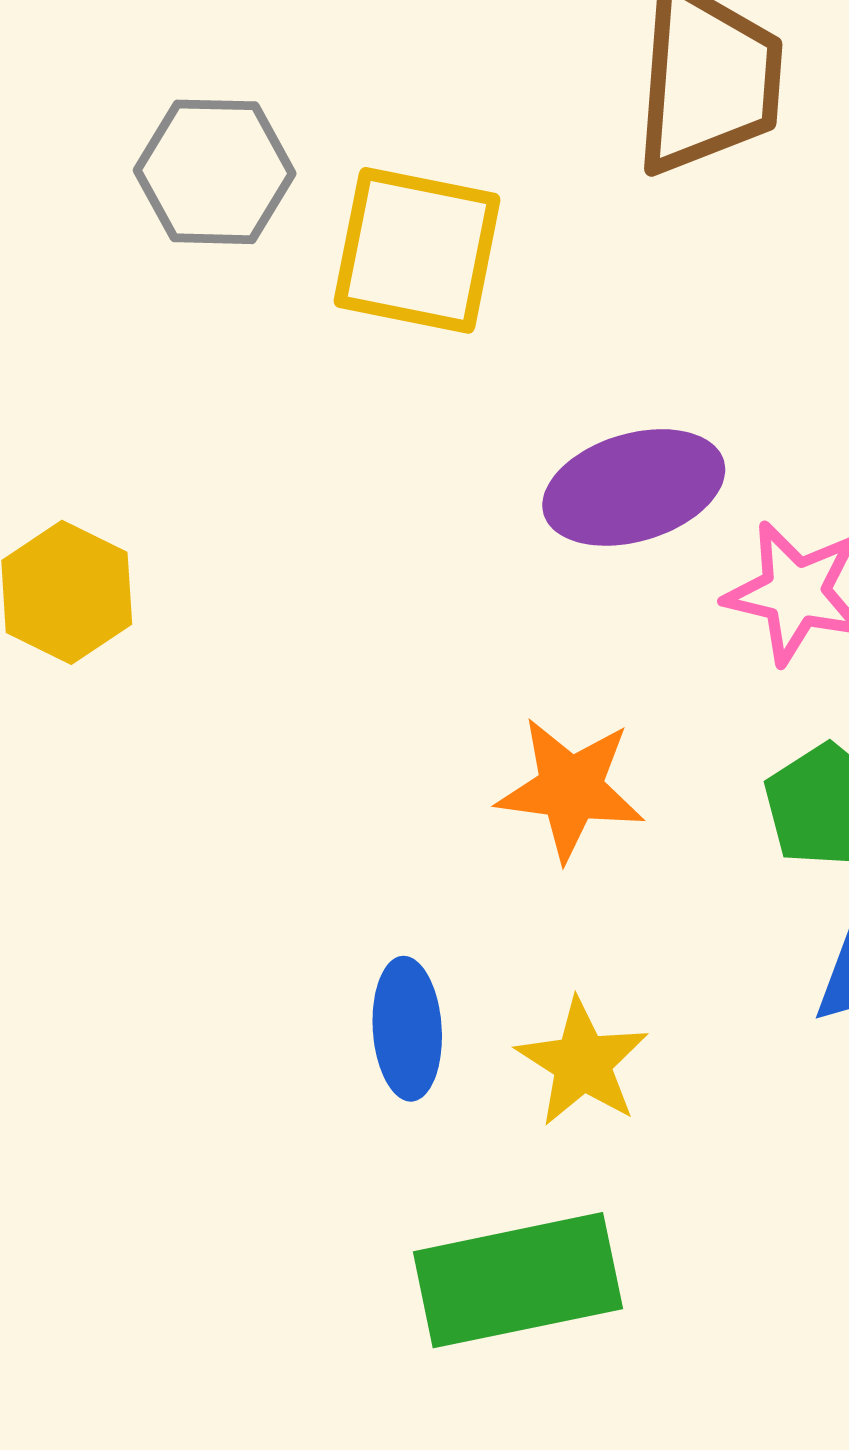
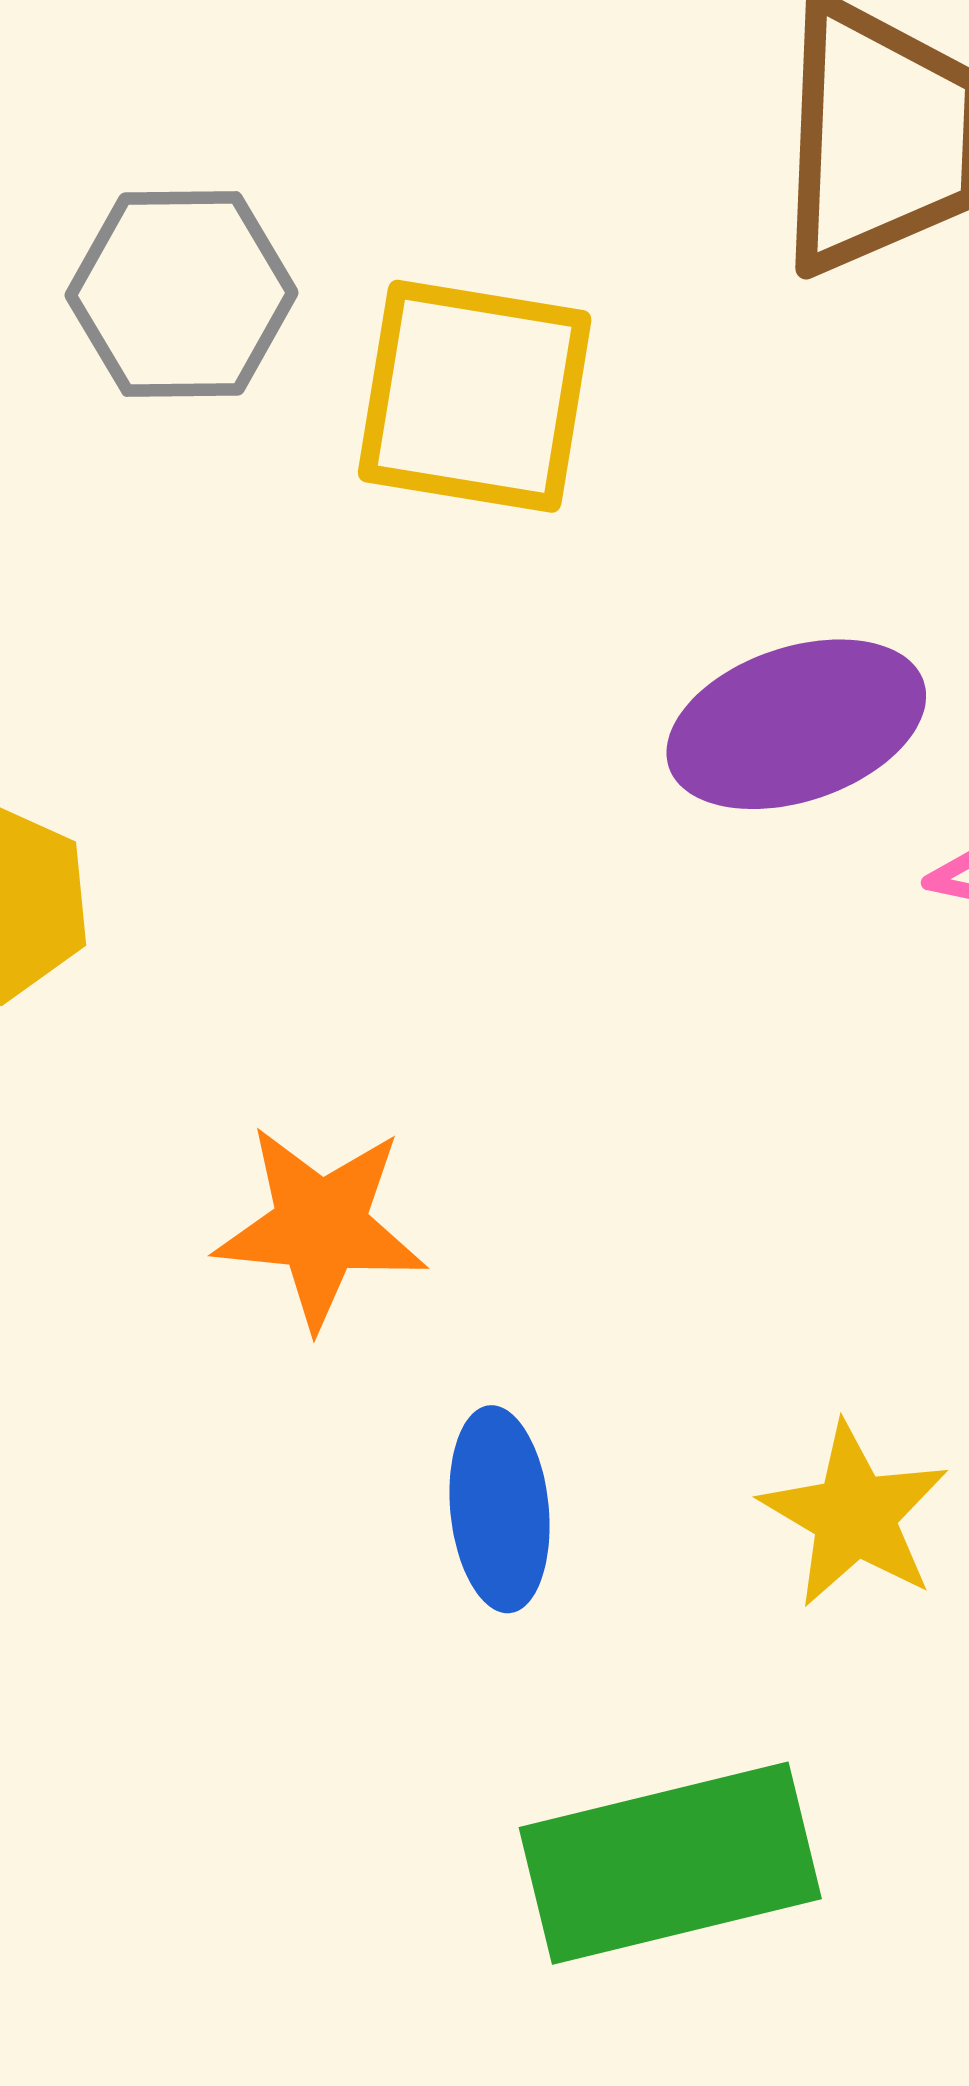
orange star: (571, 789) -> (321, 1226), moved
yellow star: (582, 1063) -> (855, 1515), moved

